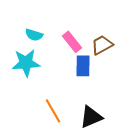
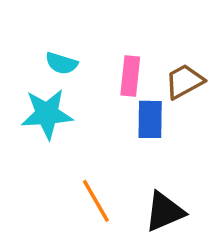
pink rectangle: (72, 42) -> (130, 76), turned 45

